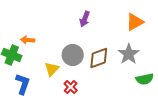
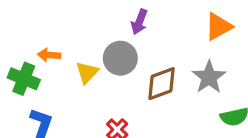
gray circle: (73, 55) -> (120, 58), moved
yellow triangle: (52, 69) -> (87, 72), moved

